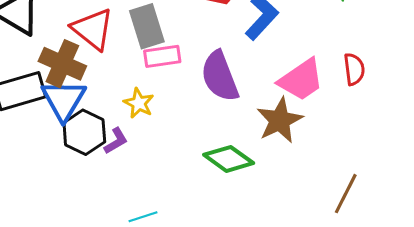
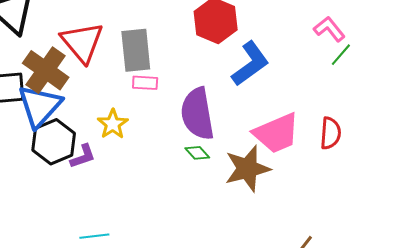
pink rectangle: (162, 56) -> (145, 83), size x0.7
green diamond: (229, 159) -> (197, 153), moved, size x0.5

